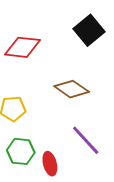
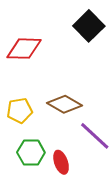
brown diamond: (72, 89) -> (65, 104), moved

